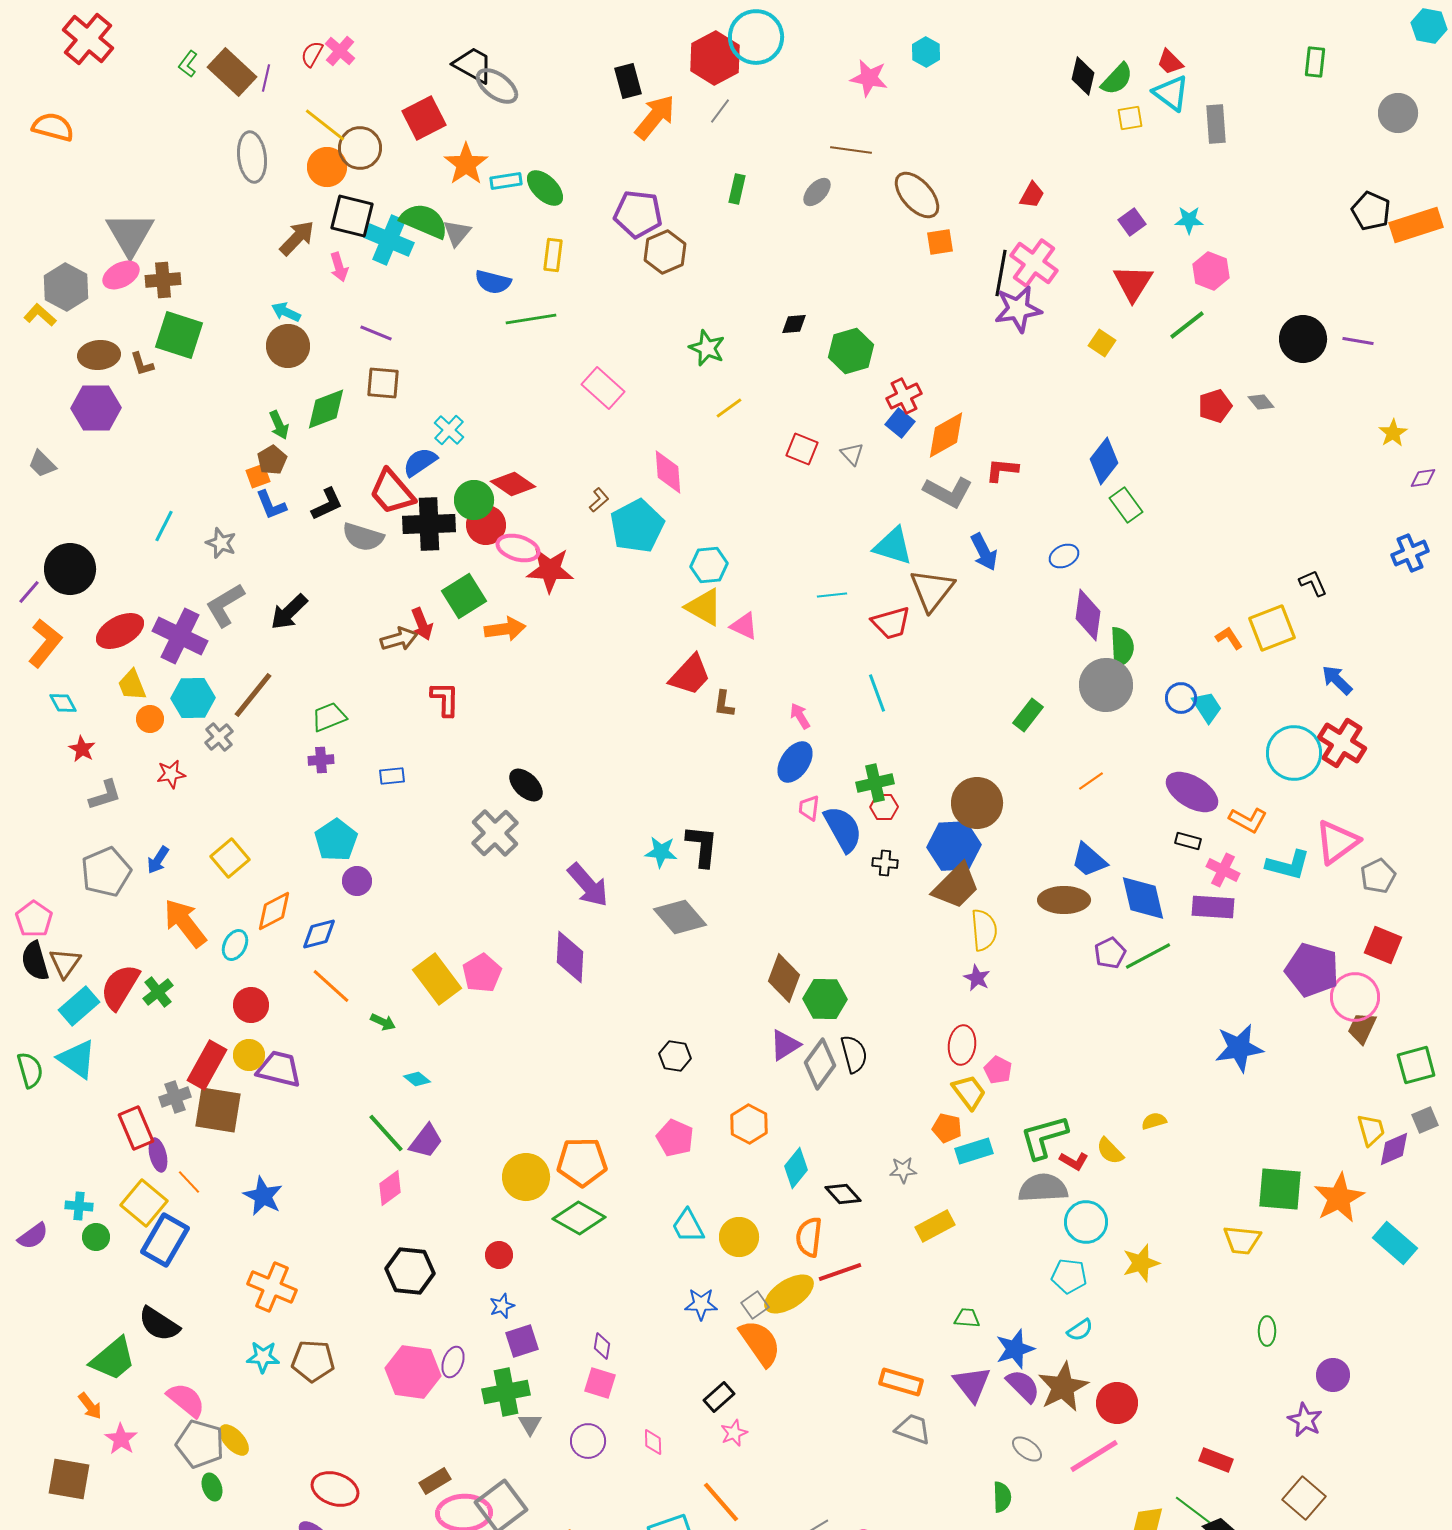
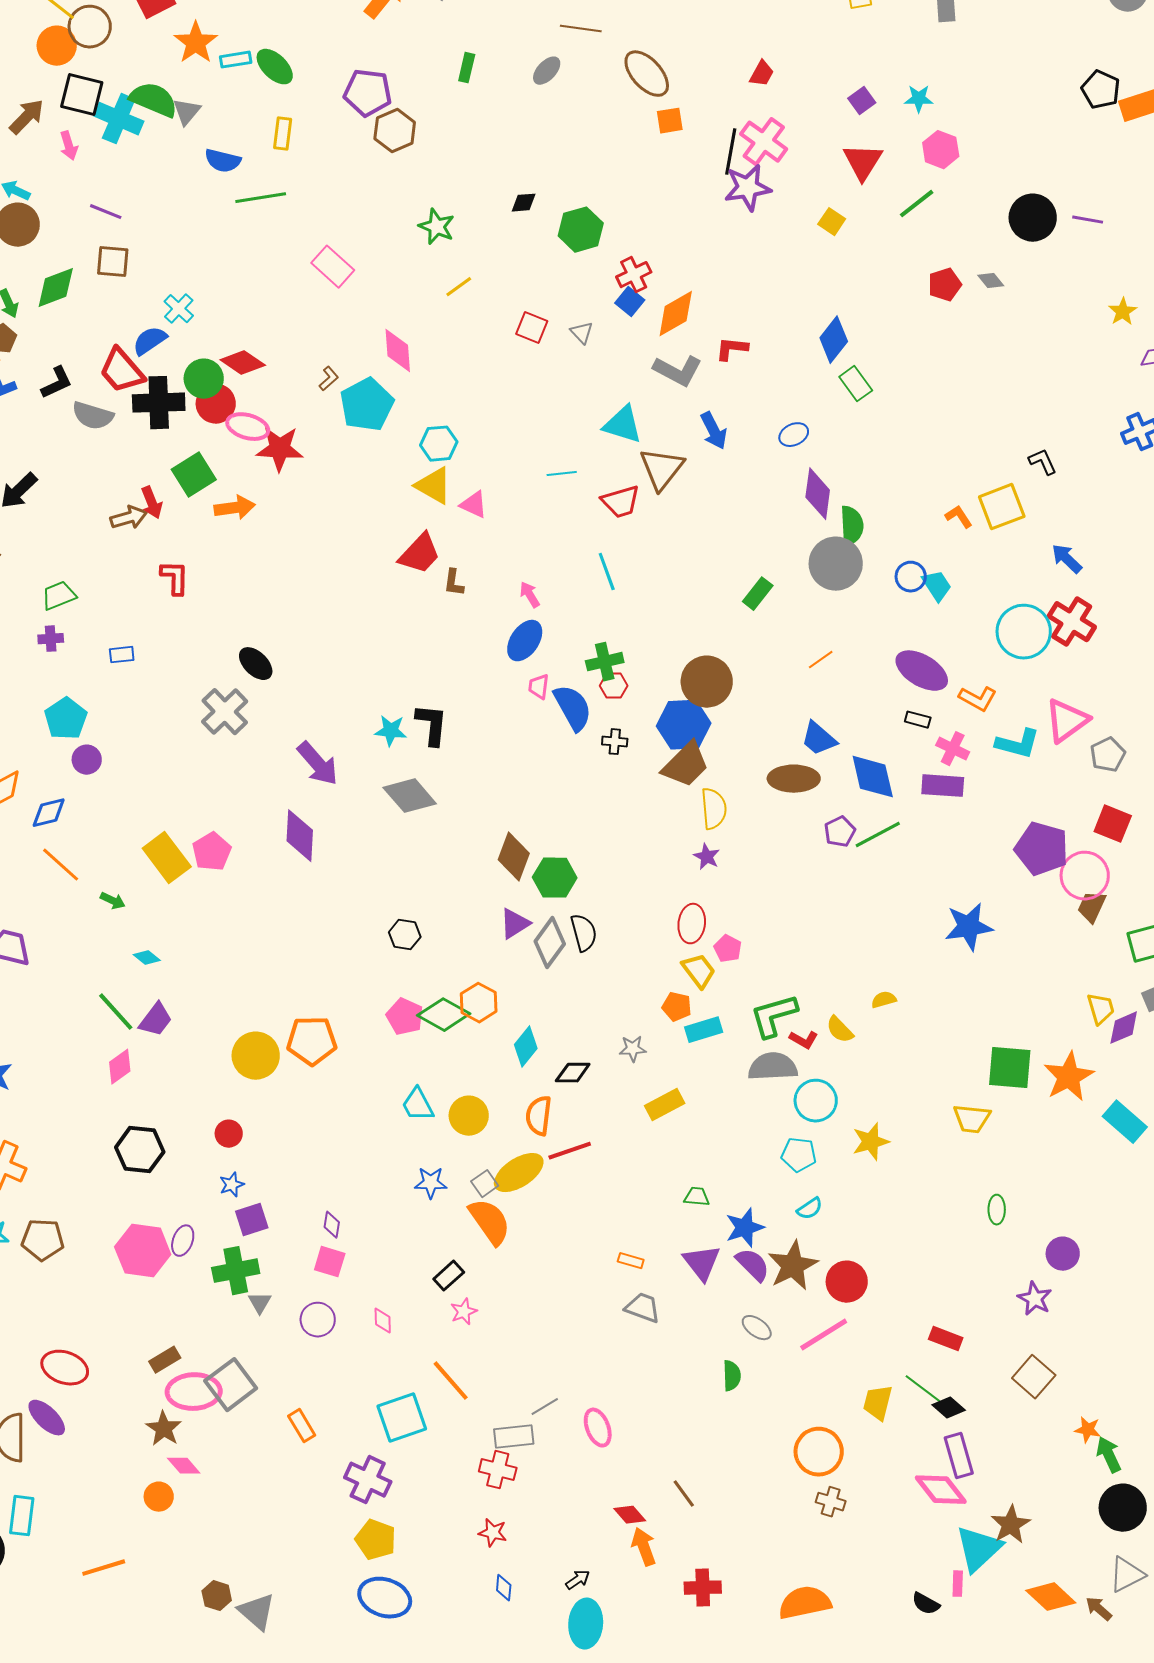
black diamond: (843, 1194) -> (573, 1073), turned -48
green diamond: (579, 1218) -> (444, 1015), moved
orange rectangle: (901, 1382) -> (631, 1261), size x0.6

